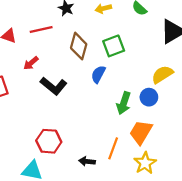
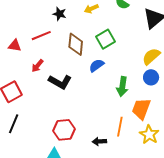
blue semicircle: (98, 74) -> (97, 65), turned 35
blue circle: (149, 97) -> (151, 77), moved

